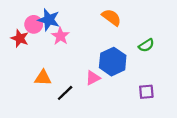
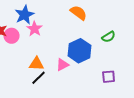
blue star: (49, 20) -> (25, 15), turned 30
pink circle: (34, 24) -> (12, 36), moved
orange triangle: (43, 78) -> (37, 64), moved

